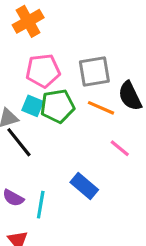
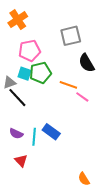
gray square: (94, 71) -> (71, 36), moved
orange line: (101, 108) -> (68, 85), moved
blue rectangle: (84, 186) -> (51, 132), moved

